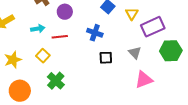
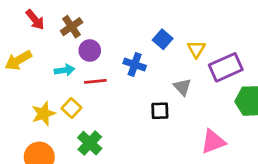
purple circle: (65, 12) -> (90, 50), moved
blue cross: (95, 33) -> (135, 65), moved
gray triangle: (135, 53) -> (182, 87), moved
yellow star: (13, 60) -> (43, 114), moved

